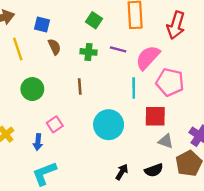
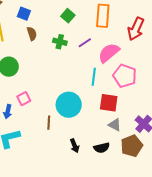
purple line: (118, 49) -> (85, 43), turned -56
brown line: (80, 87) -> (49, 123), moved
black arrow: (122, 172) -> (75, 146), turned 120

